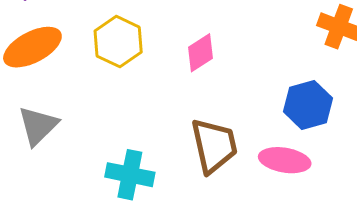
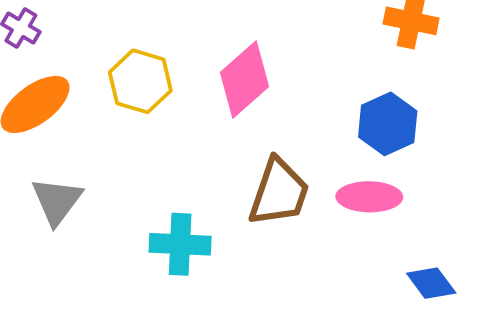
pink diamond: (200, 53) -> (244, 80), size x1.5
brown trapezoid: (214, 146) -> (279, 192), turned 40

